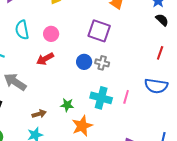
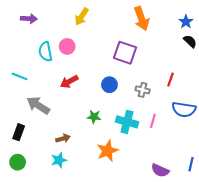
pink circle: (51, 34) -> (67, 46), moved
red line: (160, 53) -> (170, 80), moved
gray cross: (102, 63) -> (143, 90), moved
green star: (67, 105) -> (94, 117), moved

